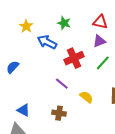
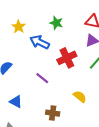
purple line: (62, 84) -> (42, 78), moved
blue triangle: (23, 110) -> (16, 102), moved

